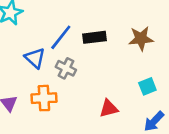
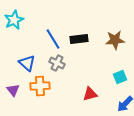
blue line: (61, 37) -> (53, 39), turned -70
blue triangle: (35, 58) -> (27, 63), moved

